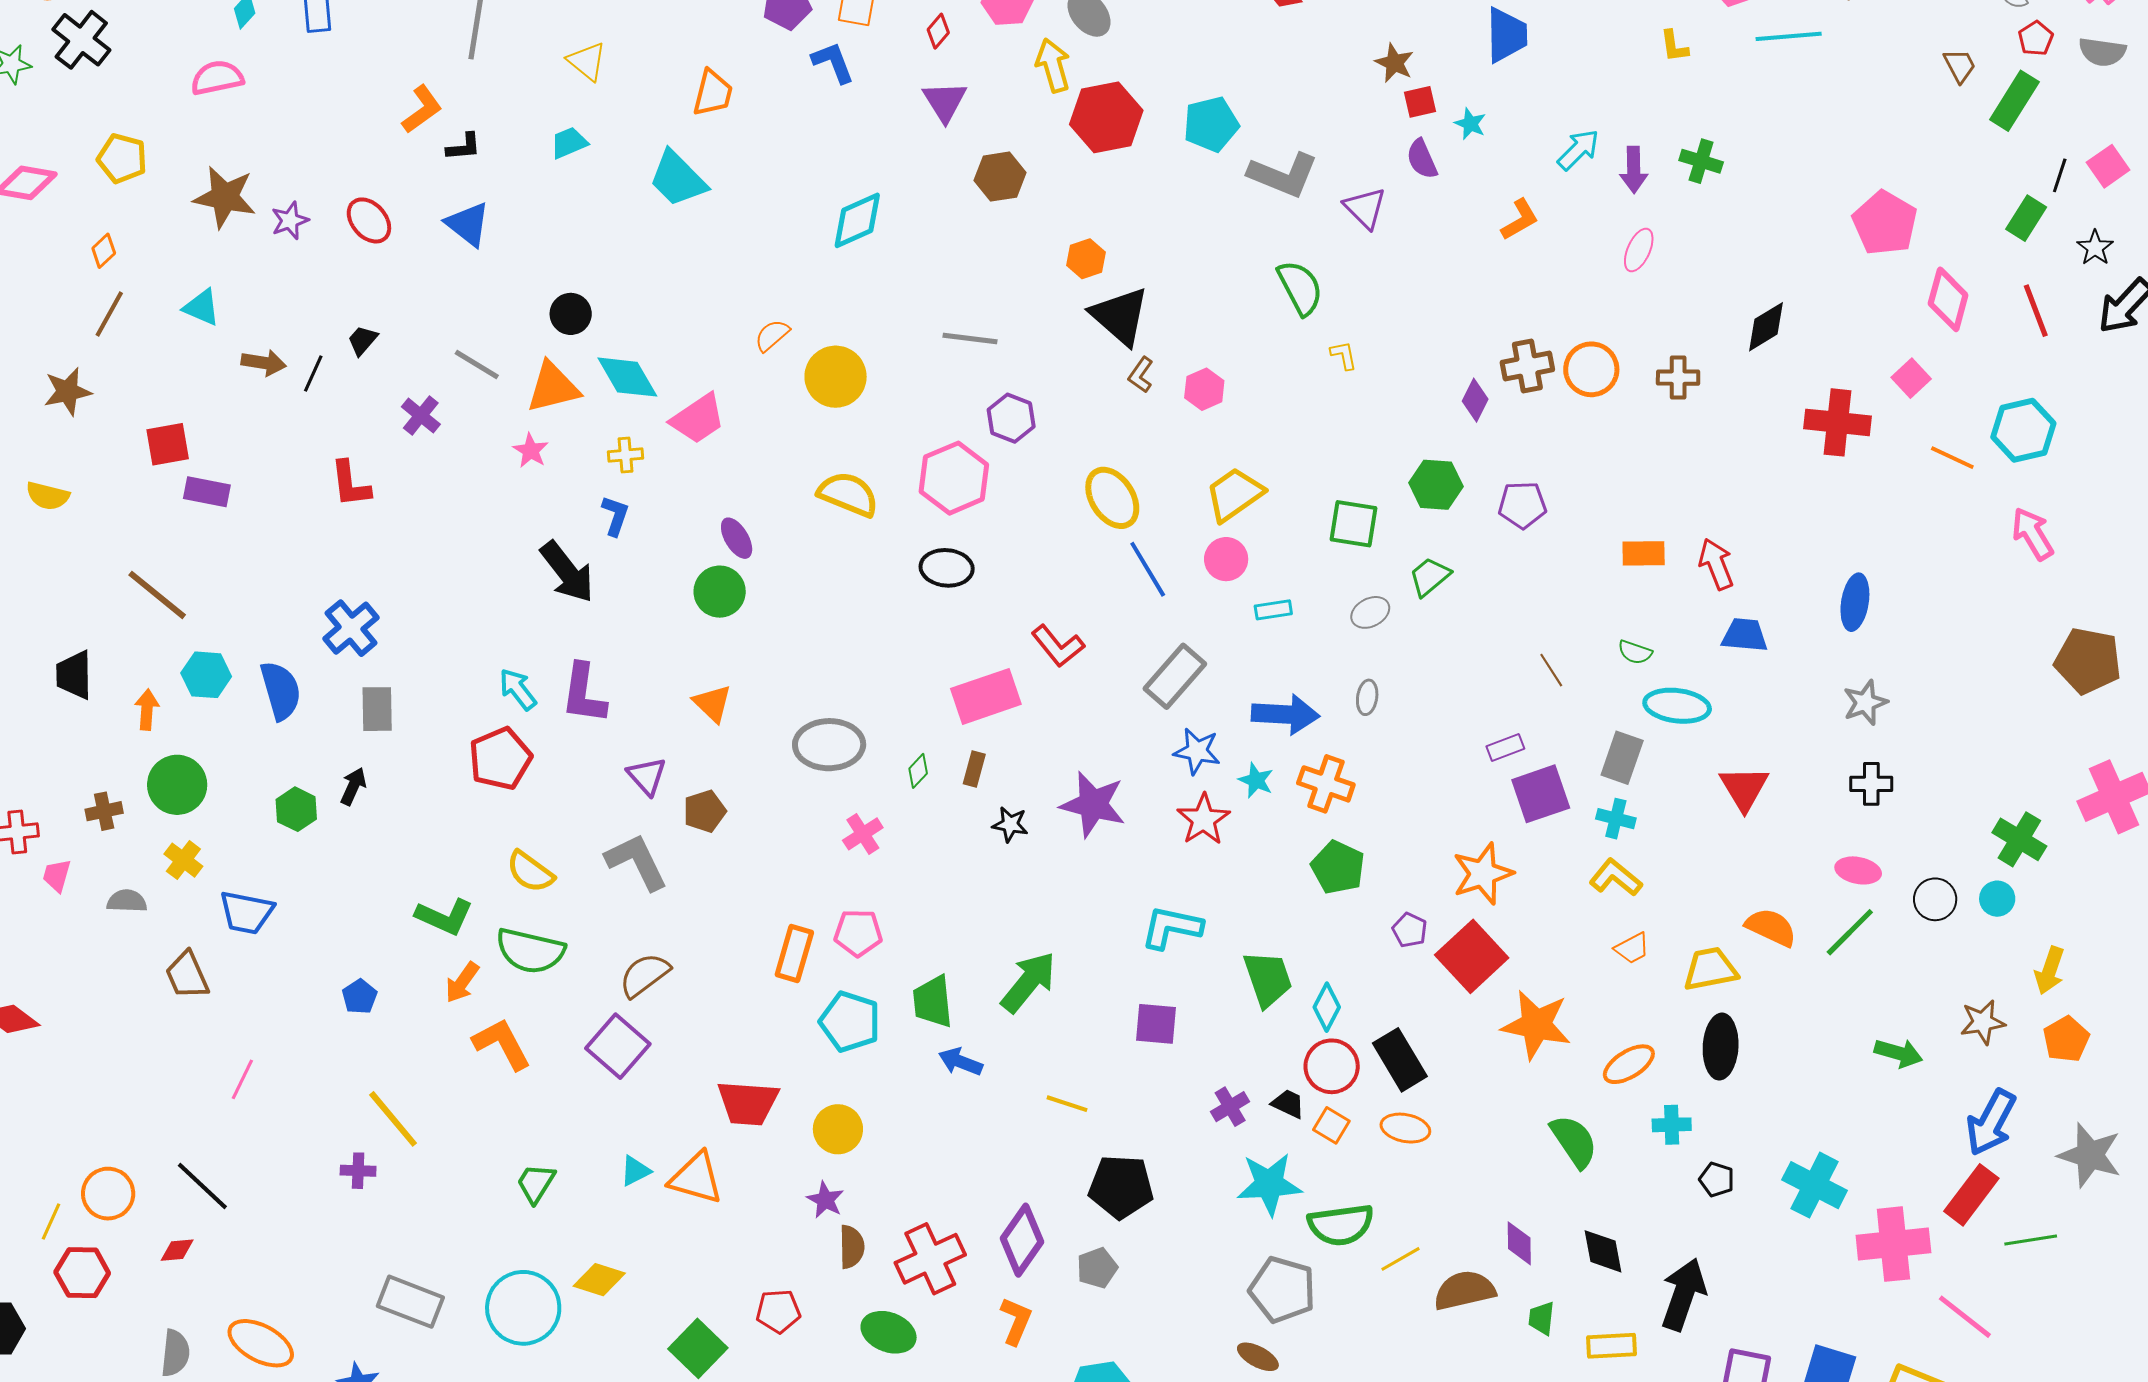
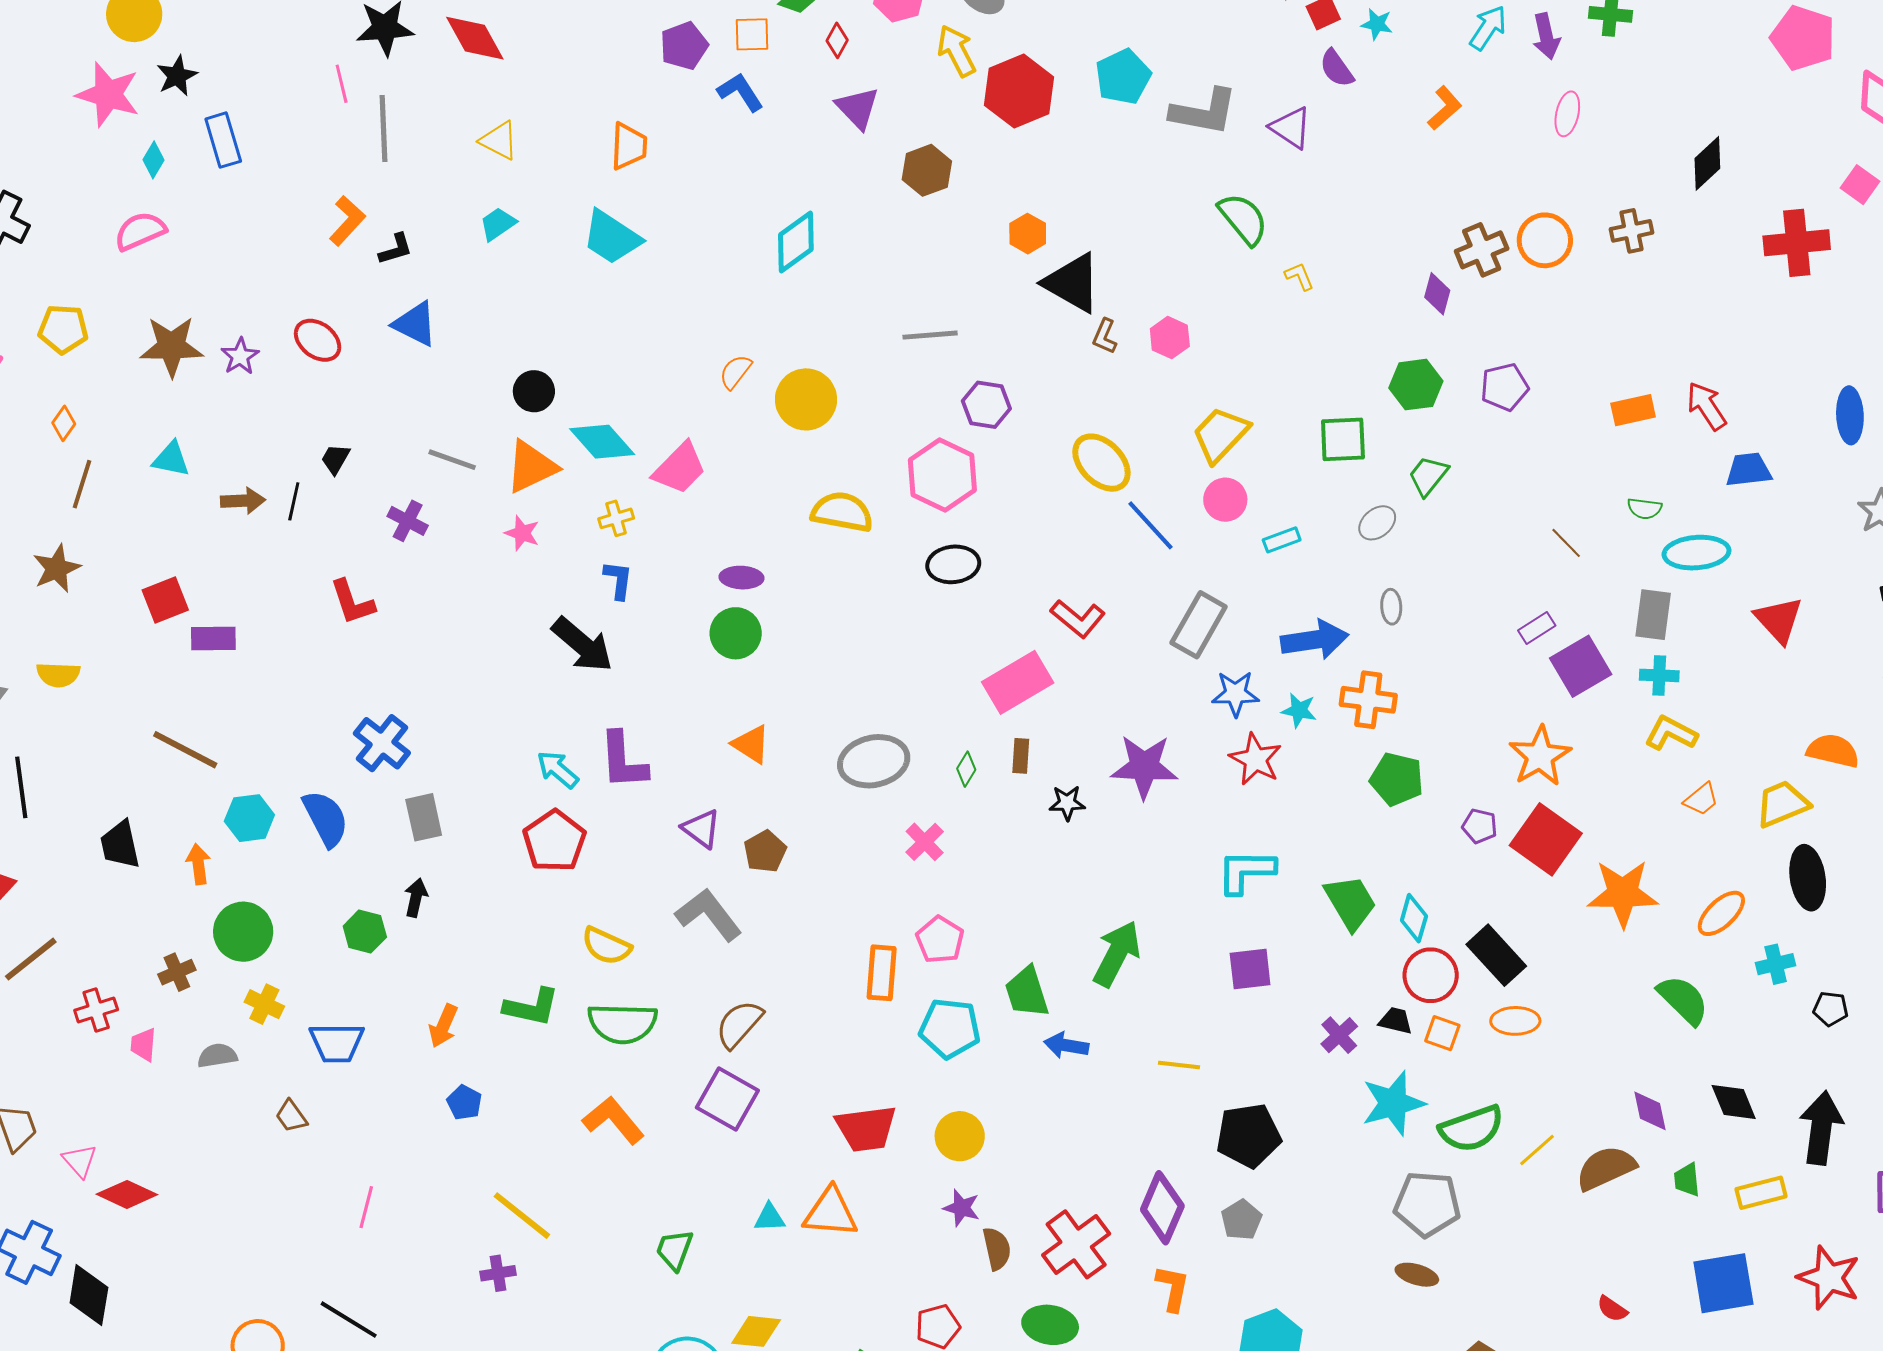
purple ellipse: (737, 538) -> (742, 578), turned -45
pink pentagon: (858, 933) -> (940, 940), turned -30
brown trapezoid: (187, 975) -> (291, 1116), size x0.7
orange arrow: (462, 982) -> (443, 1026), moved
cyan triangle: (635, 1171) -> (770, 1218), turned 36

